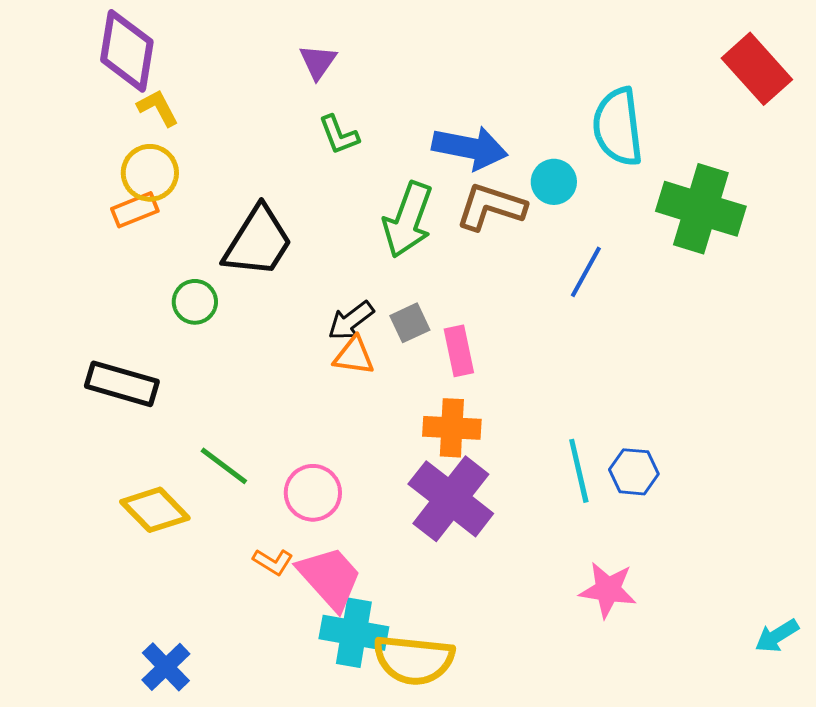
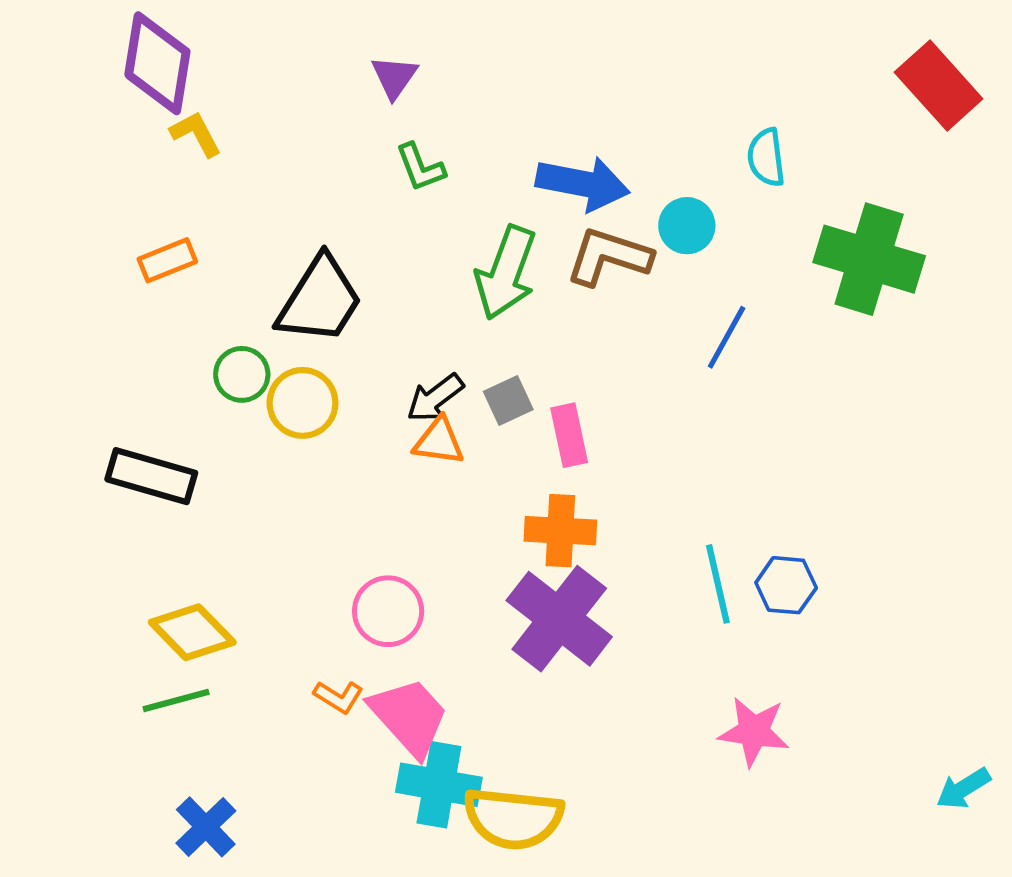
cyan semicircle: (618, 127) -> (766, 157), size x0.6
yellow circle: (150, 173) -> (303, 403), moved
green line: (224, 466) -> (176, 700), moved, turned -52

